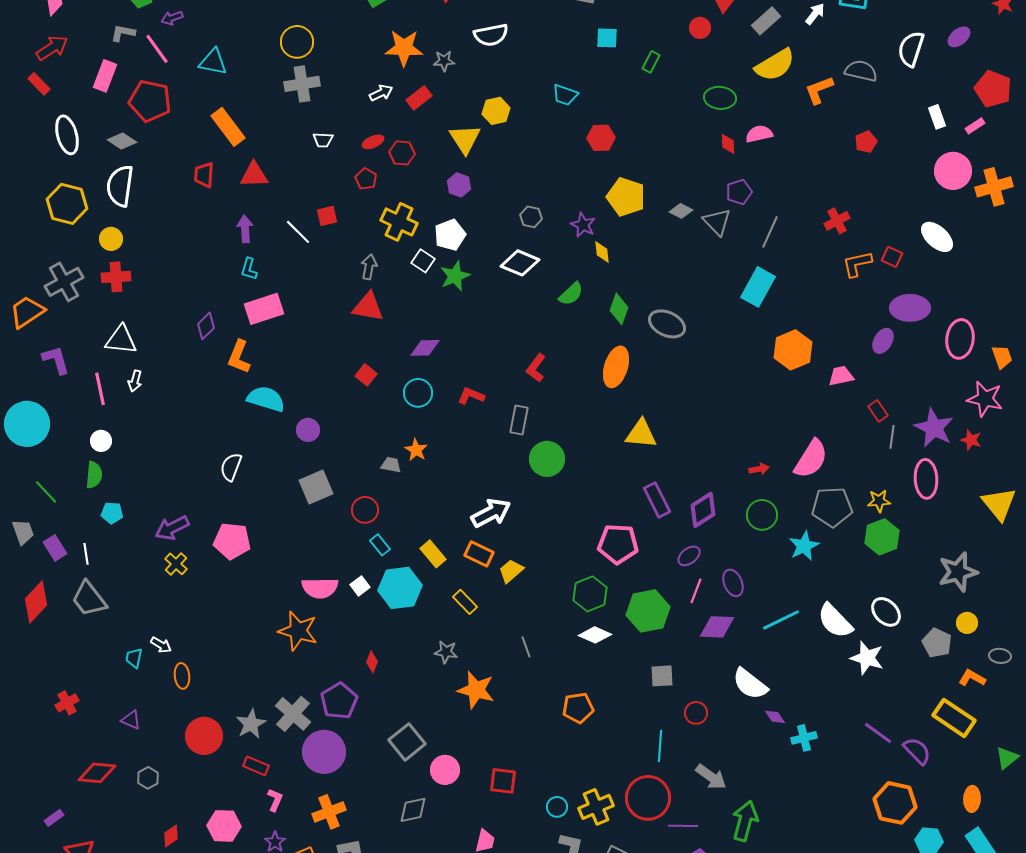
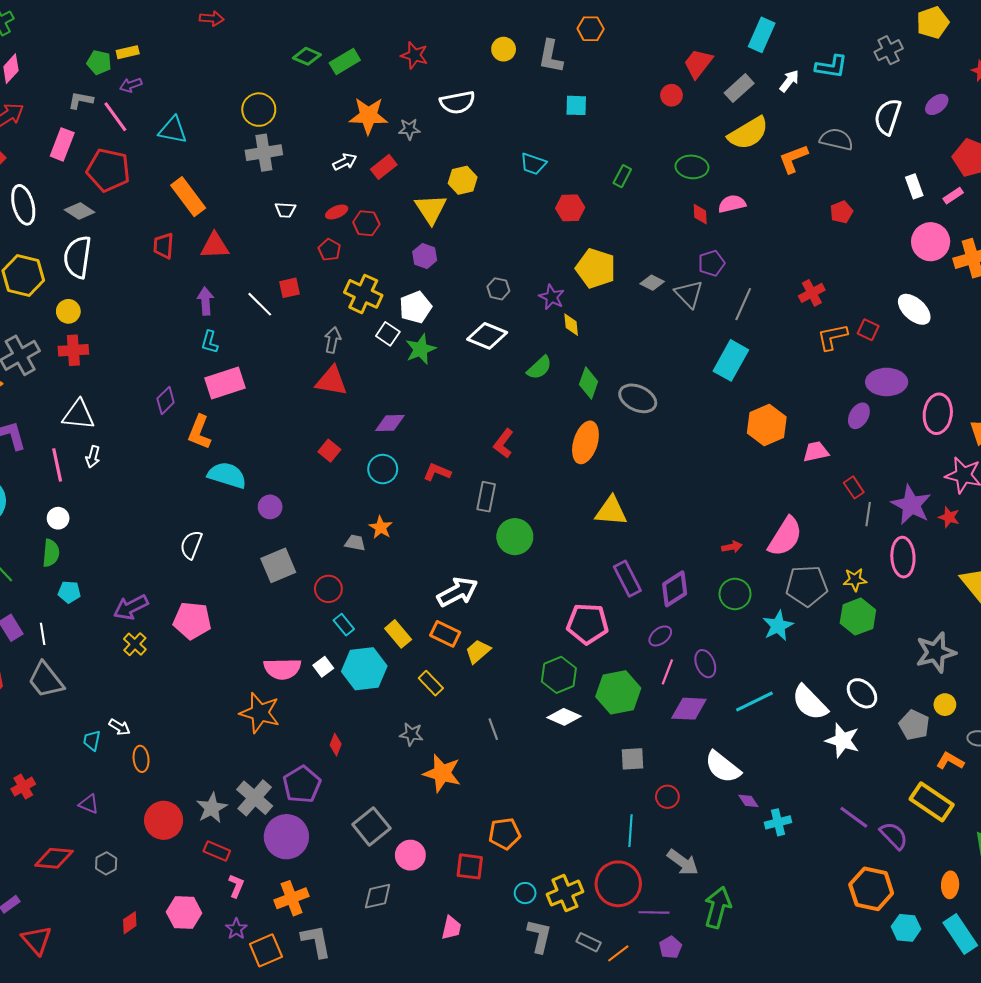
green rectangle: (651, 62) -> (622, 176), moved
orange pentagon: (578, 708) -> (505, 834), moved

